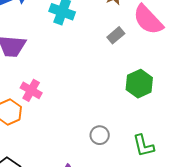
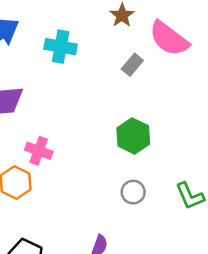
green hexagon: (139, 84) -> (133, 136), moved

